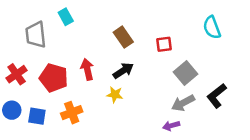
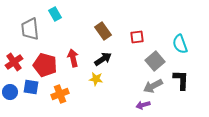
cyan semicircle: (212, 27) -> (180, 44), moved
black L-shape: (217, 96) -> (181, 80), turned 130
blue square: (37, 116) -> (31, 87), moved

